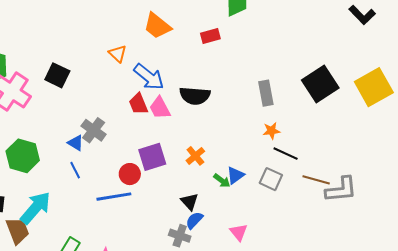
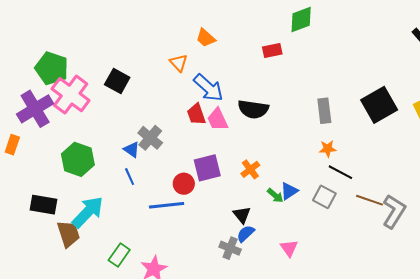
orange trapezoid: (157, 26) -> (206, 38), moved, size x0.7
gray L-shape: (341, 190) -> (394, 211), turned -56

